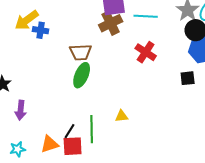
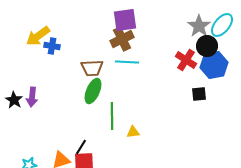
cyan line: (146, 16) -> (127, 62), moved
red cross: (146, 52) -> (186, 60), moved
purple arrow: (21, 110) -> (32, 97), moved
green line: (92, 129) -> (112, 116), moved

